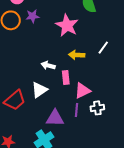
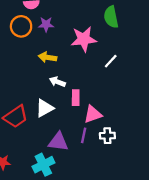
pink star: (67, 25) -> (84, 39), turned 30
white line: (103, 48) -> (111, 61), moved
yellow arrow: (77, 55) -> (48, 57), moved

